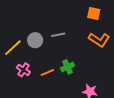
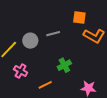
orange square: (94, 14) -> (79, 17), moved
orange line: (47, 73) -> (45, 85), moved

